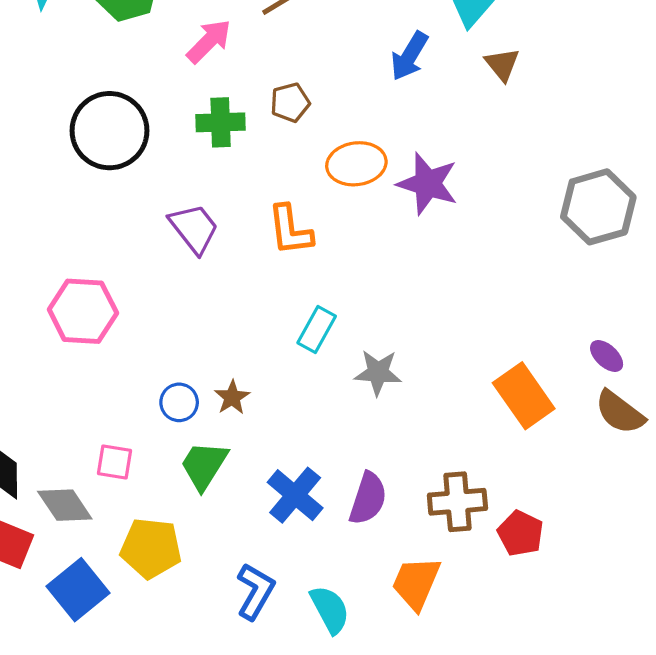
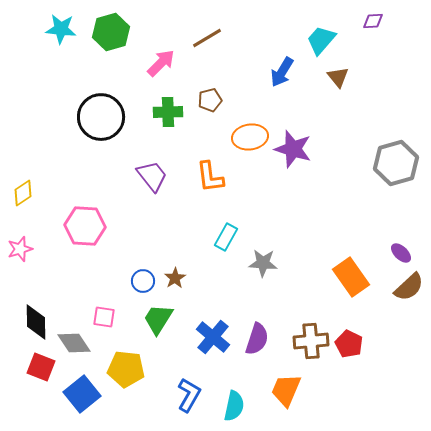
brown semicircle: (620, 412) -> (409, 287), turned -80
red pentagon: (520, 533) -> (349, 344), moved
cyan semicircle: (330, 609) -> (234, 406), turned 40

